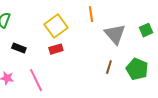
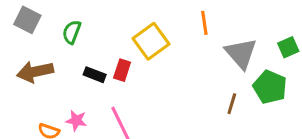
red rectangle: (56, 49) -> (122, 70), moved, turned -56
green pentagon: (137, 69) -> (270, 87), moved

